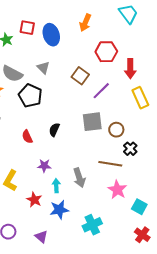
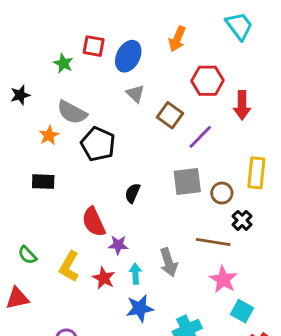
blue ellipse: (51, 35) -> (128, 56), turned 45
gray triangle: (43, 68) -> (135, 94), moved
yellow rectangle: (140, 98) -> (256, 173), moved, turned 30
red semicircle: (27, 137) -> (94, 222), moved, size x1.5
red star: (34, 200) -> (104, 278), moved
cyan square: (139, 207) -> (242, 311), moved

